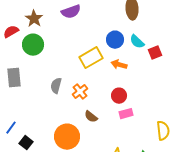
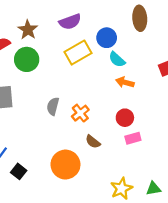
blue circle: (115, 40) -> (107, 38), moved
cyan semicircle: (137, 42) -> (117, 59), moved
yellow rectangle: (91, 58) -> (78, 53), moved

